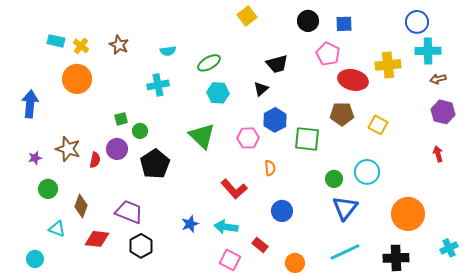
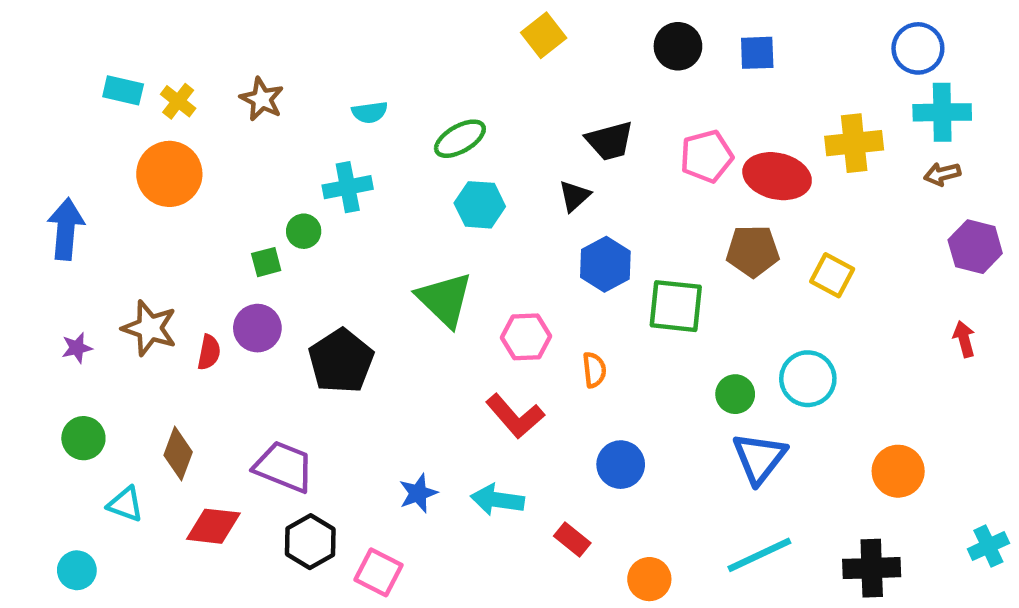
pink pentagon: (328, 54) -> (707, 156), moved, turned 30
brown arrow: (438, 79) -> (942, 174), moved
green circle: (140, 131) -> (304, 231), moved
pink hexagon: (248, 138) -> (526, 337), moved
green circle: (48, 189) -> (83, 438), moved
orange circle: (408, 214) -> (898, 471), size x0.7
pink square: (230, 260) -> (378, 572), moved

